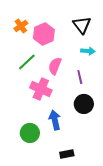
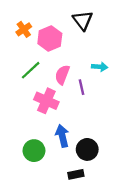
black triangle: (82, 25) -> (83, 20), moved
cyan arrow: (88, 51) -> (100, 67), moved
purple line: (80, 77) -> (82, 87), moved
black circle: (84, 104) -> (87, 149), moved

